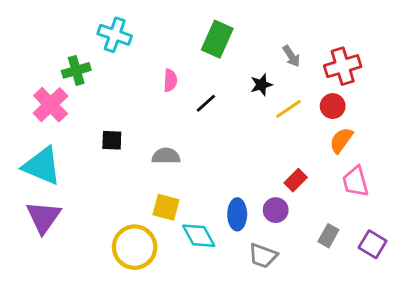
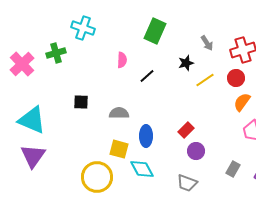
pink cross: (51, 105) -> (22, 64), moved
red rectangle: (296, 180) -> (186, 130), moved
blue ellipse: (237, 214) -> (146, 136), moved

